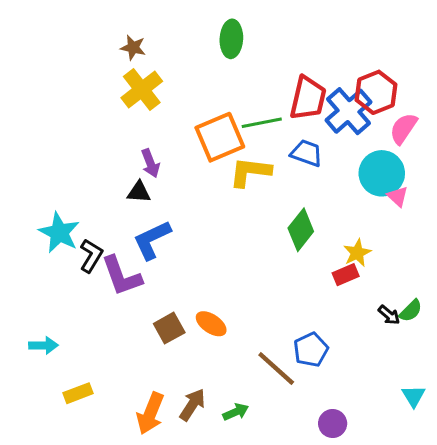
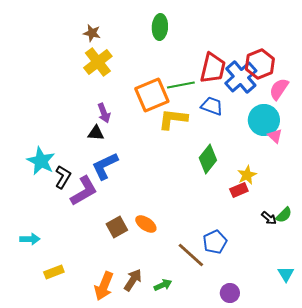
purple L-shape: (121, 276) -> (84, 191), turned -100

